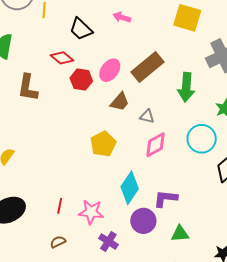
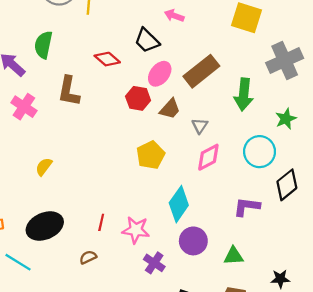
black trapezoid: (81, 29) -> (147, 41), moved
red hexagon: (81, 80) -> (138, 98), moved
gray triangle: (147, 116) -> (200, 126), turned 49
purple L-shape: (165, 199) -> (247, 207), moved
brown semicircle: (58, 242) -> (88, 257), moved

